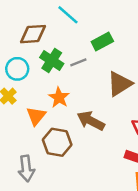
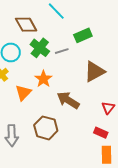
brown diamond: (33, 34) -> (26, 25), turned 60
brown hexagon: (57, 142) -> (46, 128), moved

